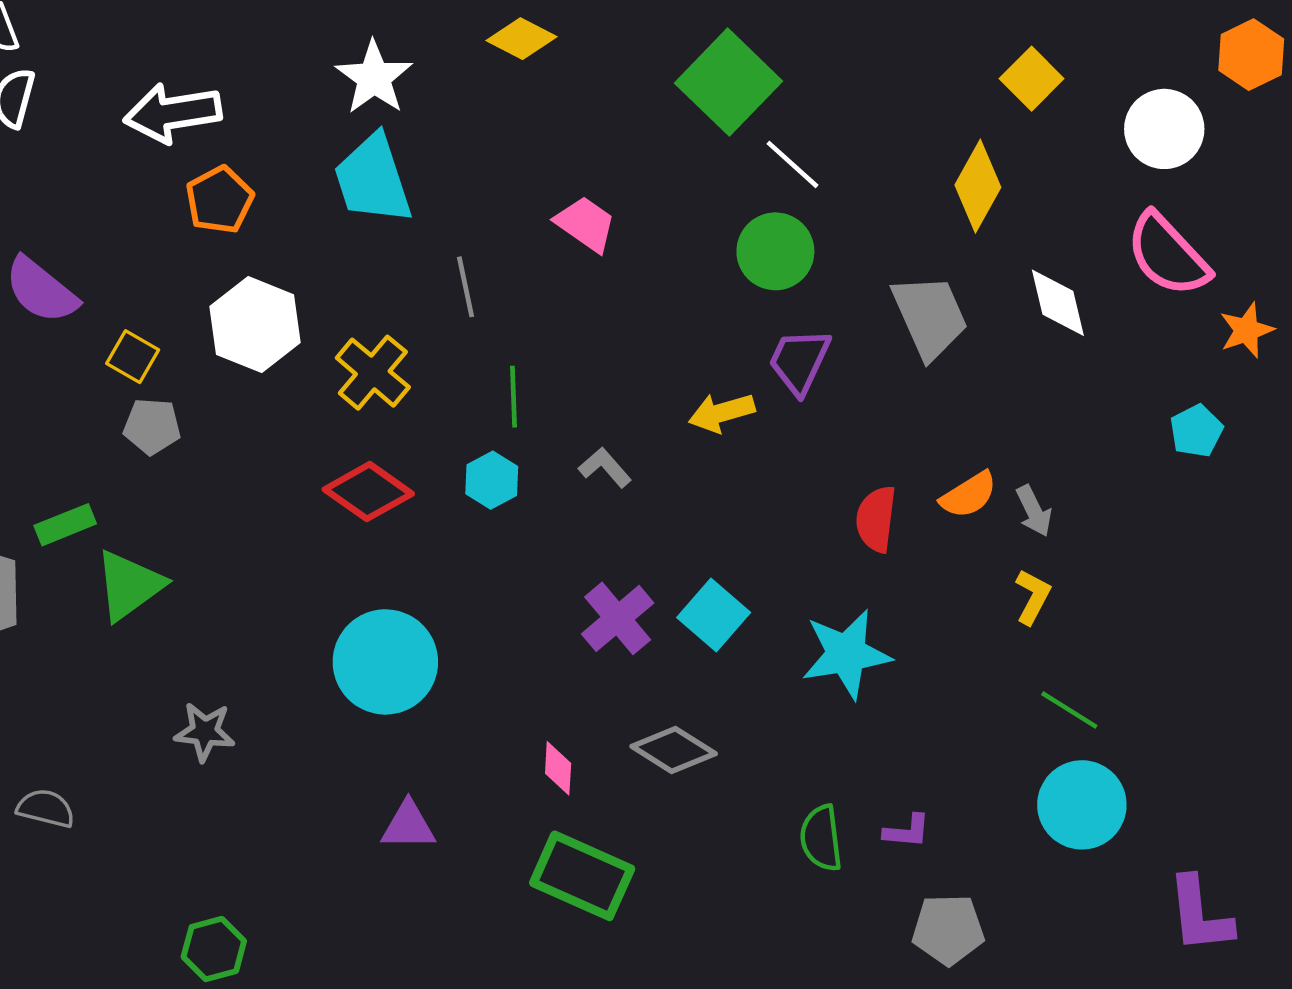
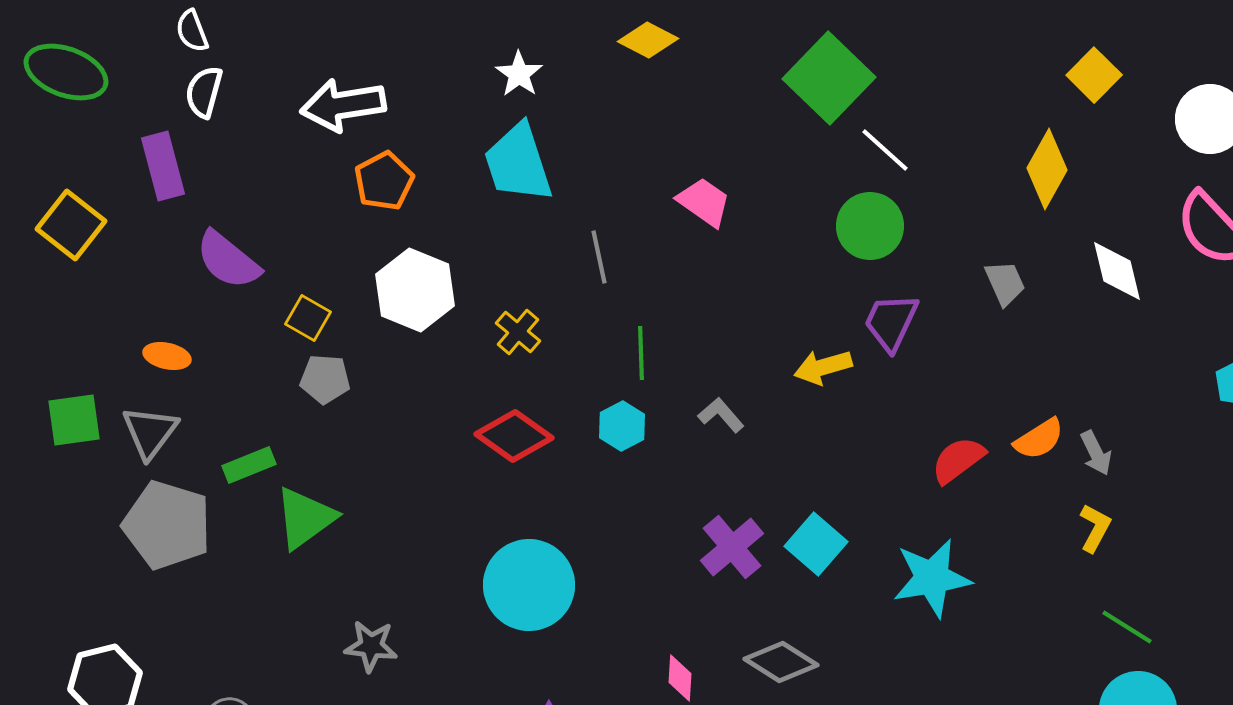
white star: (374, 78) -> (519, 74), size x0.7
gray trapezoid: (930, 317) -> (1005, 283), size x0.6
yellow cross: (373, 373) -> (518, 332), size x0.7
red semicircle: (876, 519) -> (958, 460), turned 46

